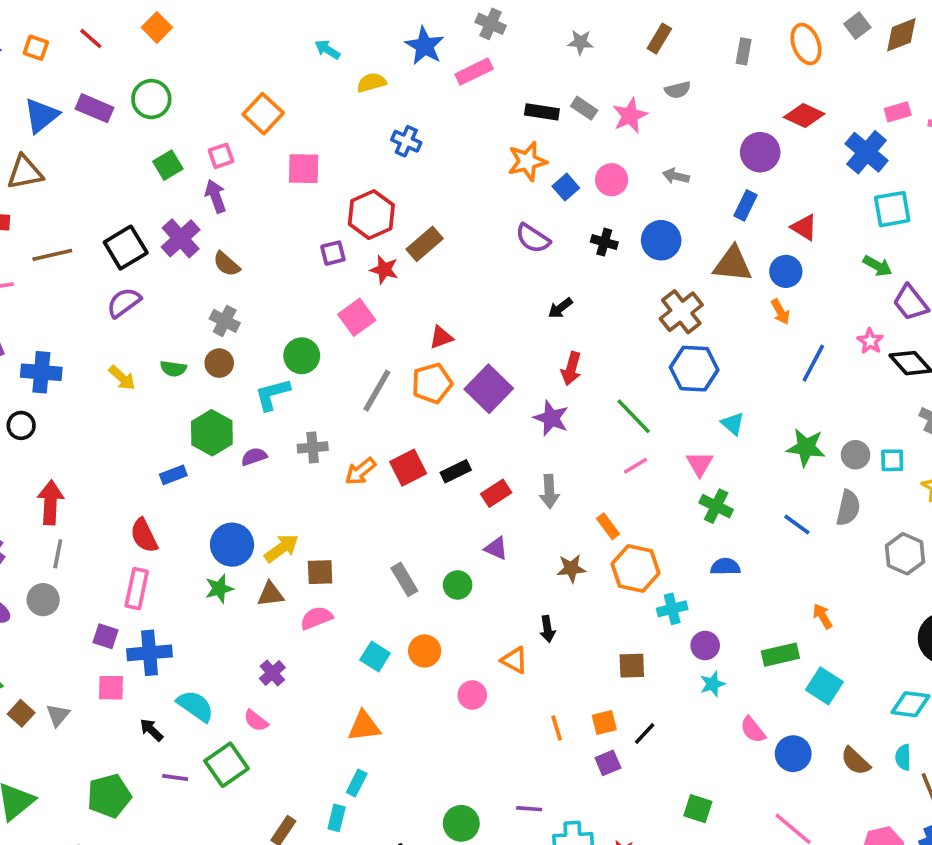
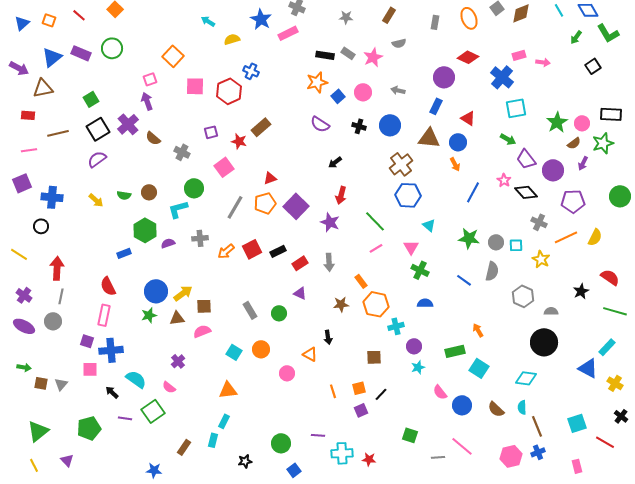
green square: (168, 165) -> (91, 99), moved
red hexagon: (371, 215) -> (229, 91), moved
gray cross: (225, 321) -> (182, 152), moved
brown square: (21, 713) -> (41, 383), turned -32

